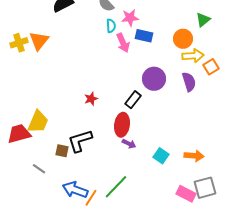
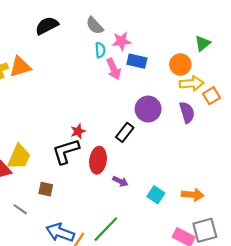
orange triangle: (39, 41) -> (20, 67), turned 35
red ellipse: (122, 125) -> (98, 160), moved
black L-shape: (80, 141) -> (66, 151), moved

